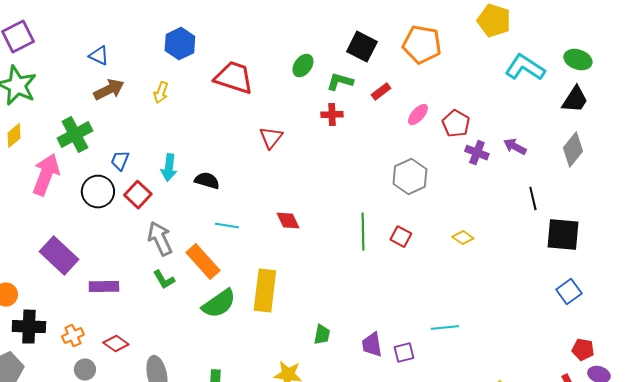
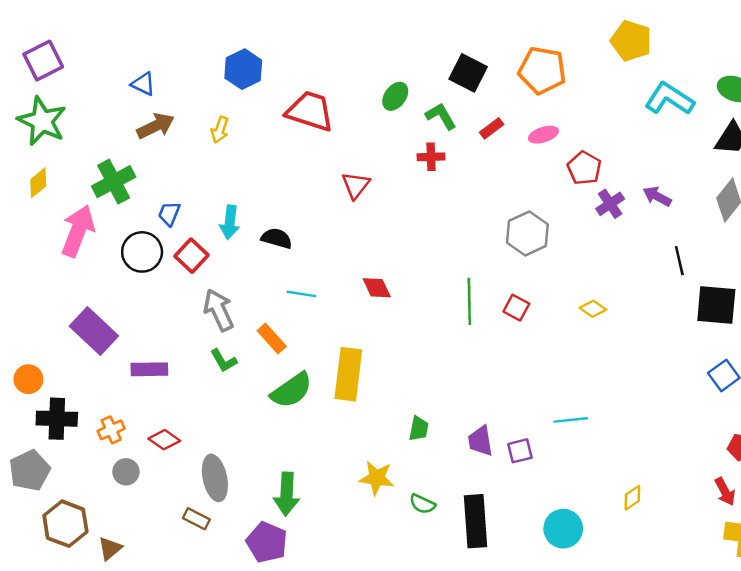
green L-shape: (340, 82) -> (441, 116), turned 44
pink ellipse: (418, 115) -> (543, 135), moved, turned 30
purple cross: (477, 153) -> (610, 204), turned 35
orange rectangle: (203, 262) -> (272, 338), size x0.7

